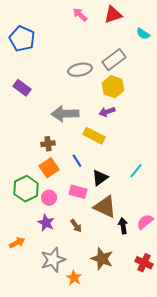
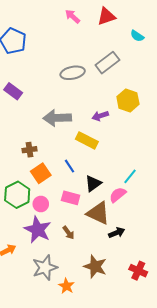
yellow hexagon: (113, 87) -> (128, 100), moved
brown cross: (48, 144) -> (30, 150), moved
pink semicircle: (145, 222) -> (118, 195), moved
purple star: (46, 223) -> (38, 230), size x1.5
black arrow: (123, 226) -> (117, 233), turned 77

